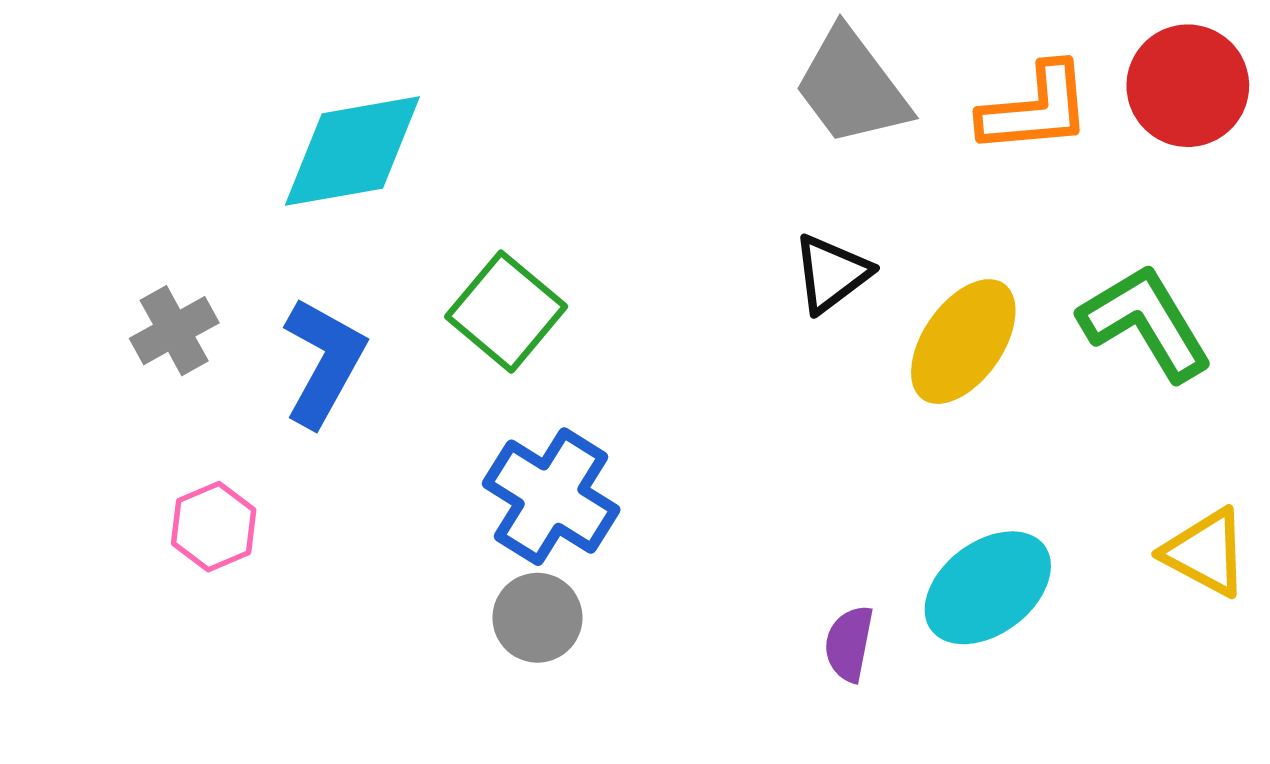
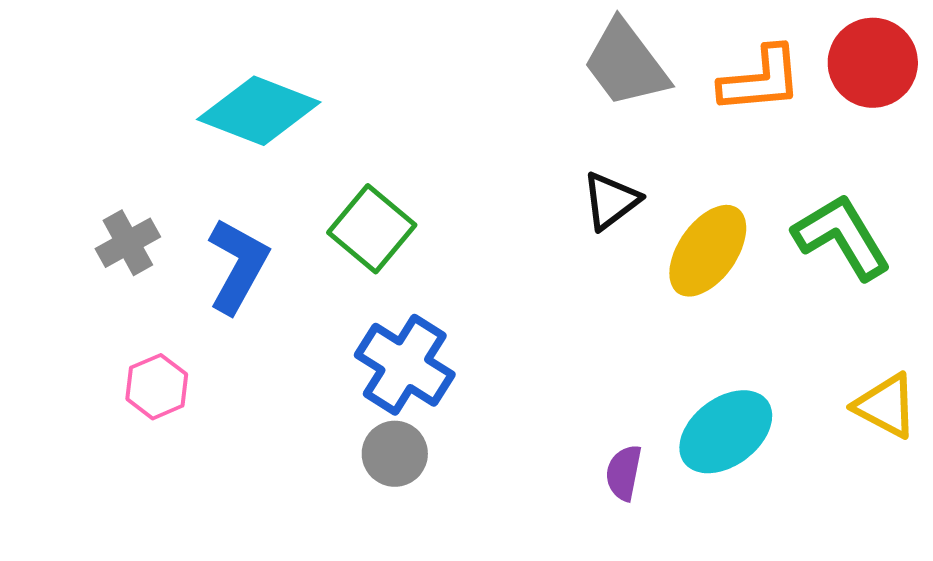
cyan diamond: (352, 151) -> (259, 111), turned 31

